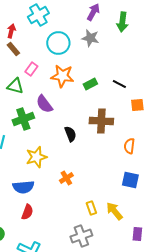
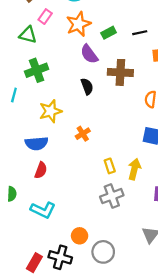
orange star: (62, 76) -> (78, 24), turned -30
black line: (119, 84) -> (140, 33), turned -40
purple semicircle: (44, 104) -> (89, 54), moved
yellow arrow: (114, 211) -> (134, 169), turned 54
gray cross: (81, 236) -> (112, 196), moved

